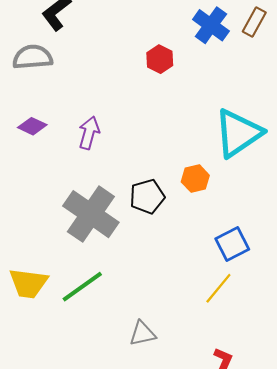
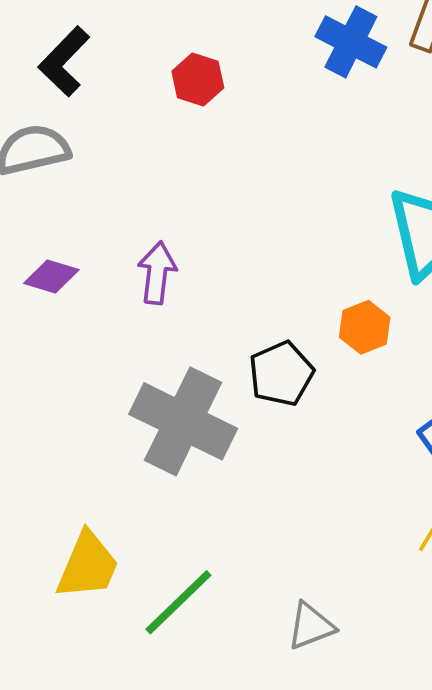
red hexagon: (160, 59) -> (198, 79), moved
yellow trapezoid: (28, 283) -> (88, 566), turned -66
green line: (82, 287) -> (178, 602), moved

